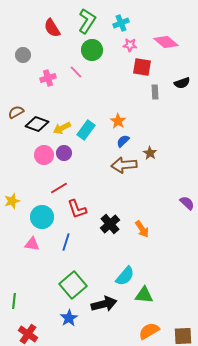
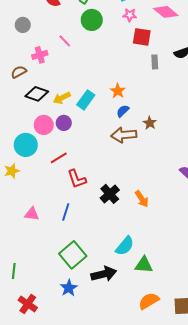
pink line: (76, 72) -> (65, 41), moved
pink cross: (48, 78) -> (40, 55), moved
brown semicircle: (16, 112) -> (19, 72), moved
cyan circle: (42, 217) -> (26, 145), moved

